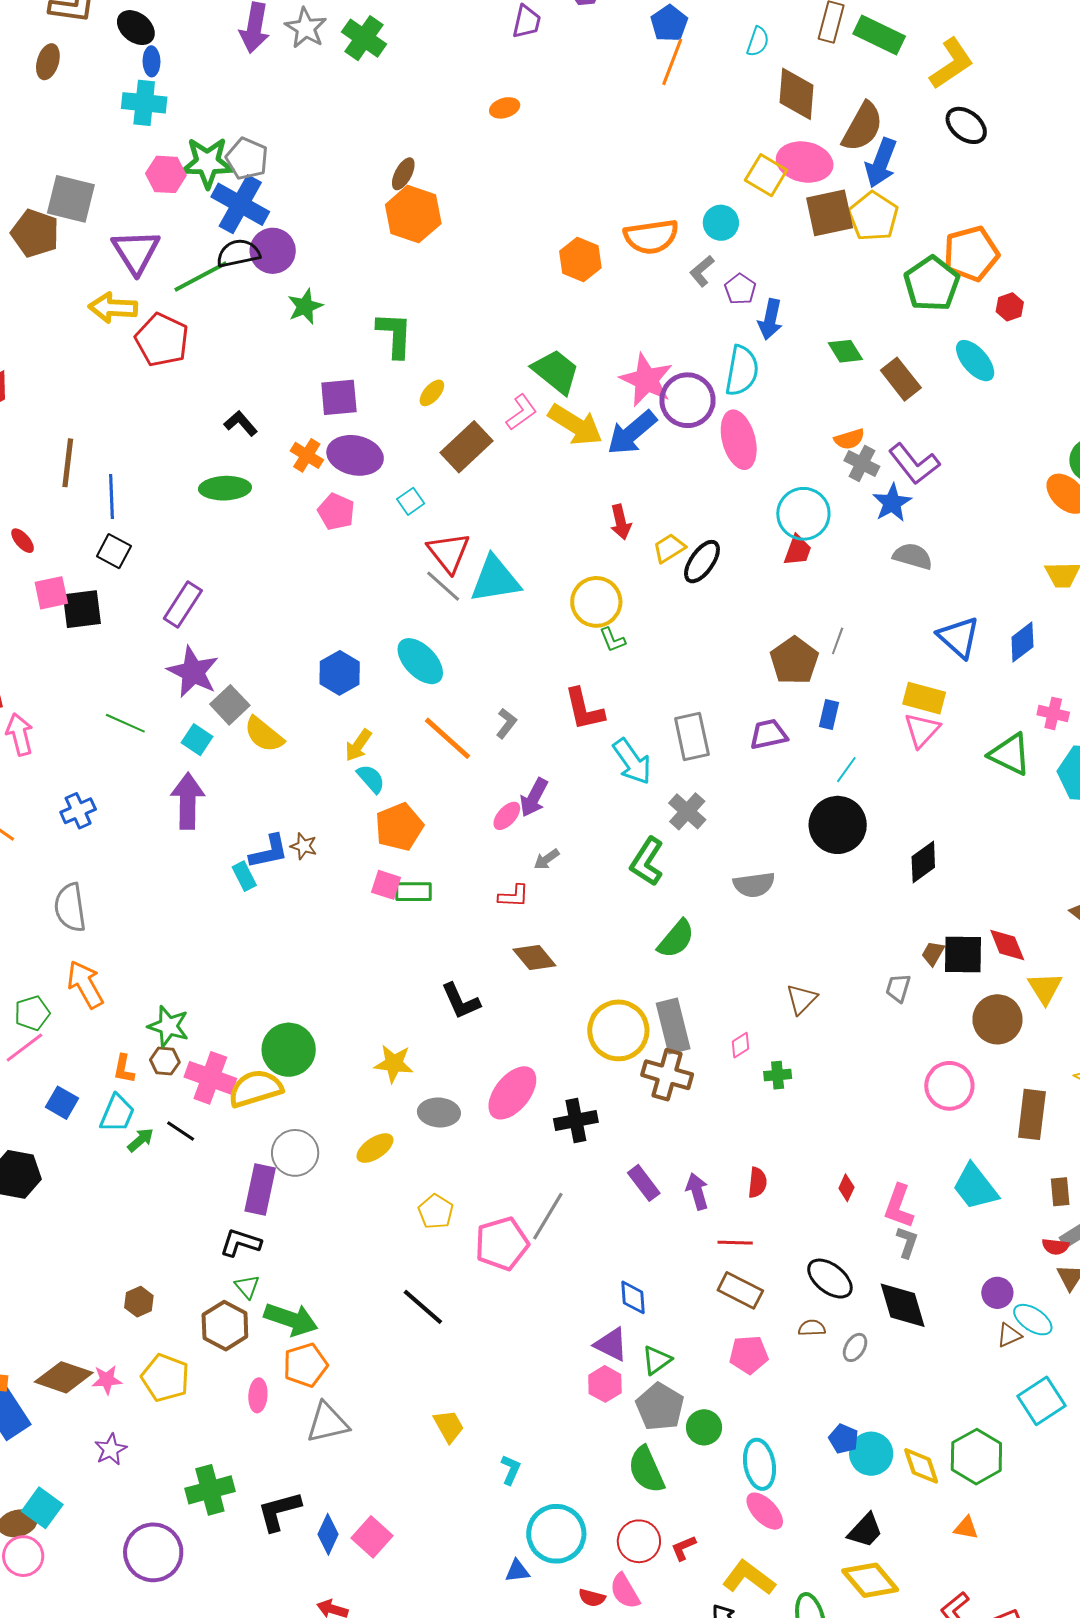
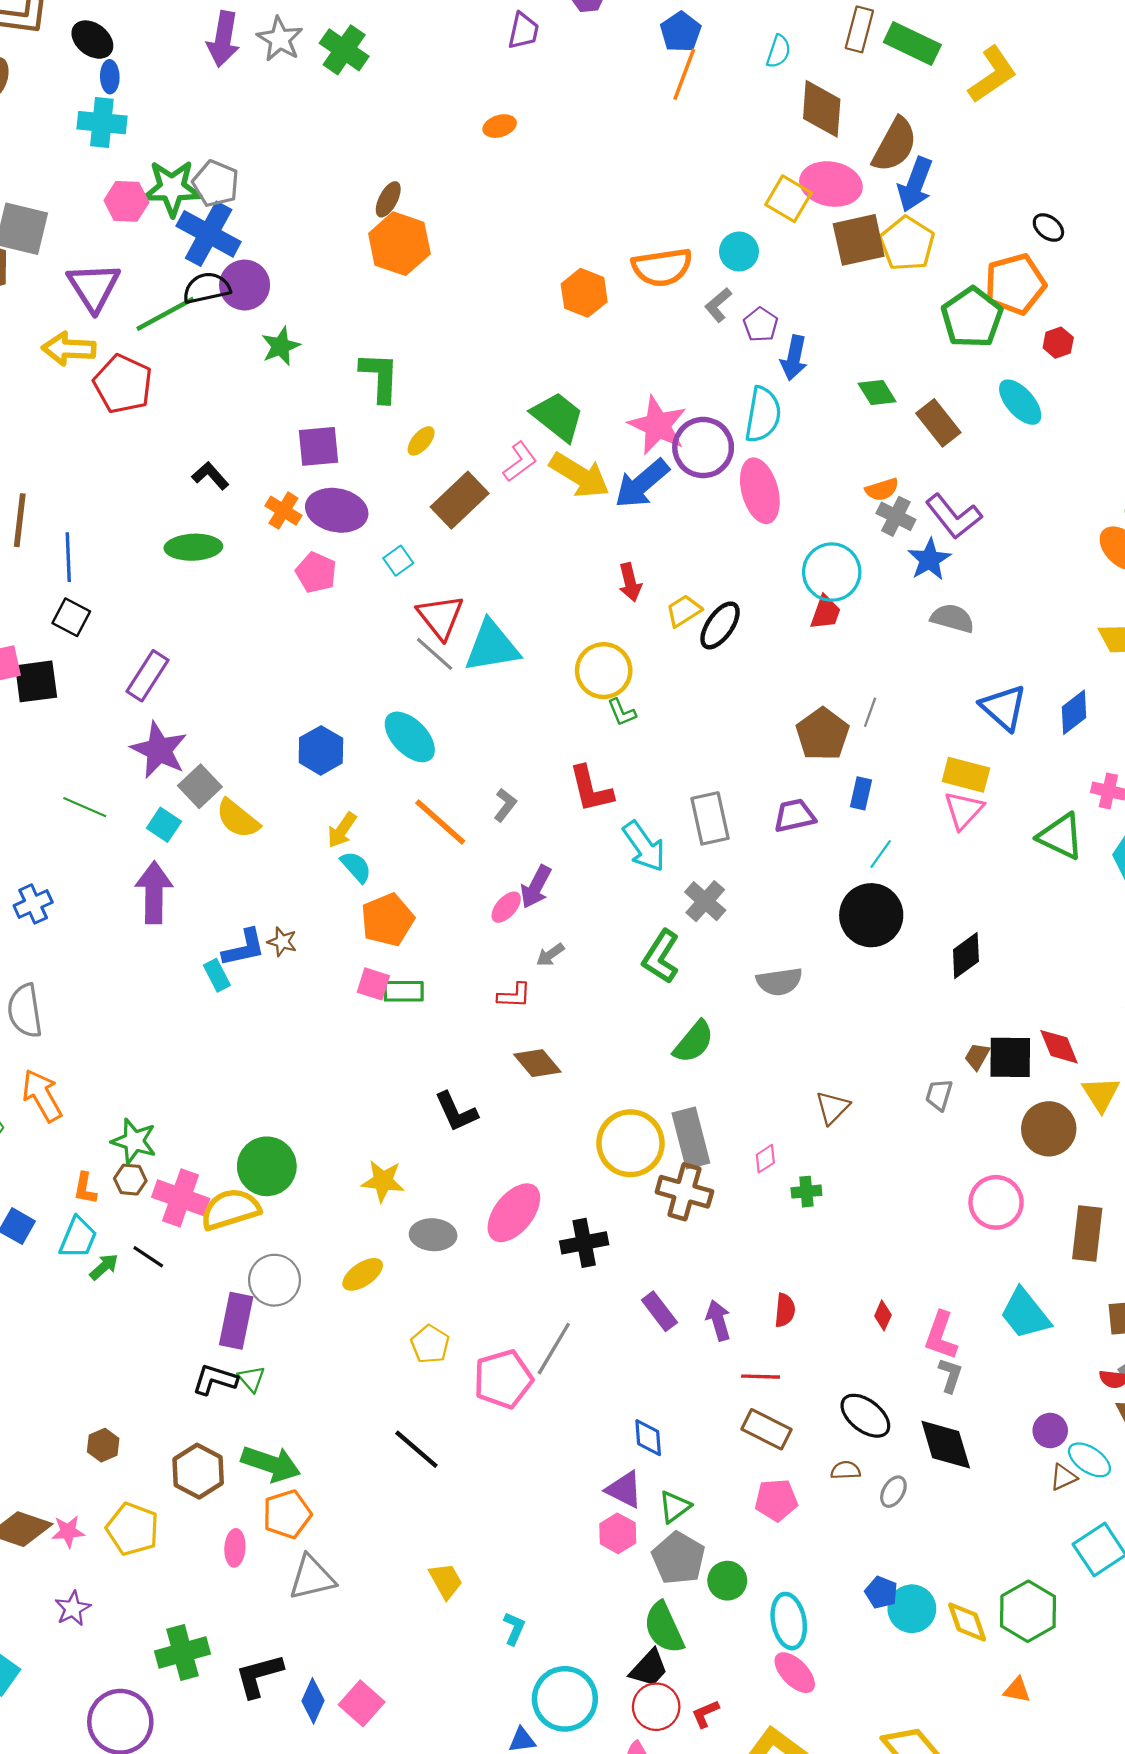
black ellipse: (966, 125) -> (1048, 228), moved, size x0.7
green triangle: (247, 1287) -> (252, 1379), moved
black trapezoid: (865, 1530) -> (649, 1668), moved

